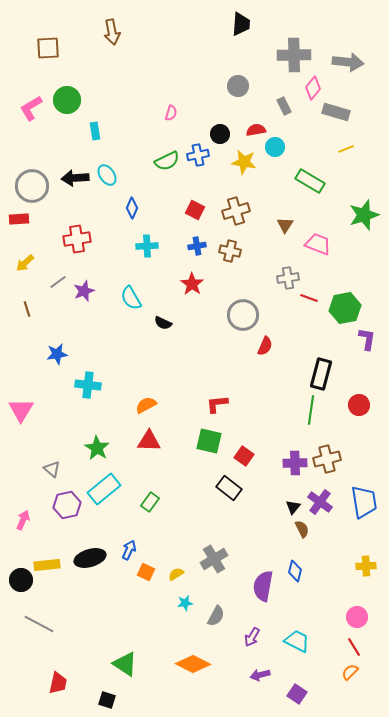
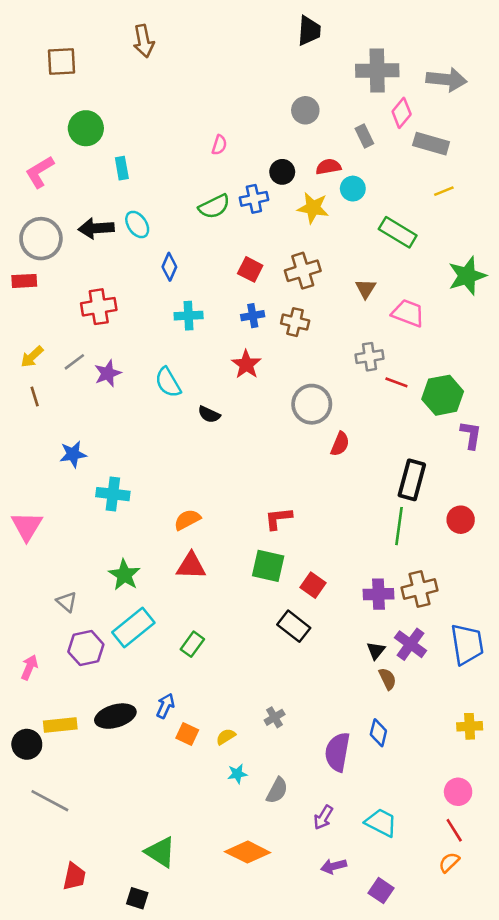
pink L-shape: (31, 108) -> (40, 172), moved
yellow arrow: (25, 263) -> (32, 357), moved
gray cross: (214, 559) -> (275, 717), size x0.6

